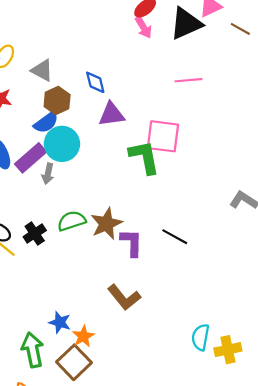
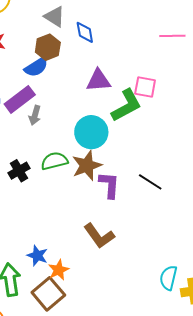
gray triangle: (42, 70) -> (55, 17), moved
purple triangle: (112, 114) -> (98, 80), moved
pink square: (163, 136) -> (145, 87), size x0.7
cyan circle: (62, 144) -> (91, 132), moved
green L-shape: (144, 157) -> (126, 105), turned 69

